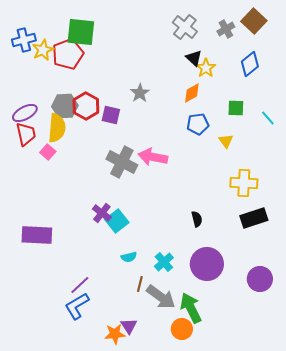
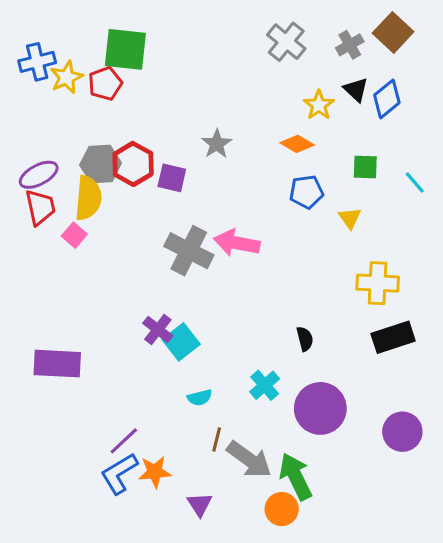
red pentagon: (68, 54) -> (105, 83), size x0.7
black triangle: (194, 58) -> (356, 90), moved
orange diamond: (192, 93) -> (297, 144), turned 60
cyan cross: (164, 262) -> (265, 385), moved
orange star: (115, 334) -> (155, 472), moved

